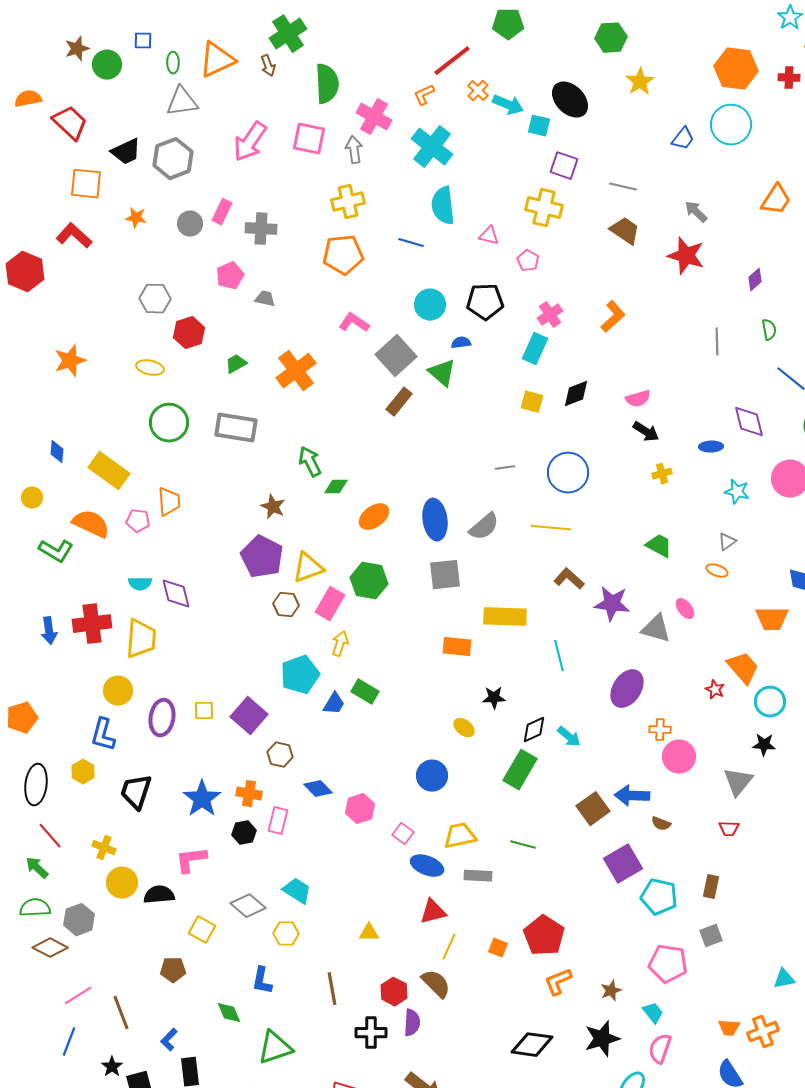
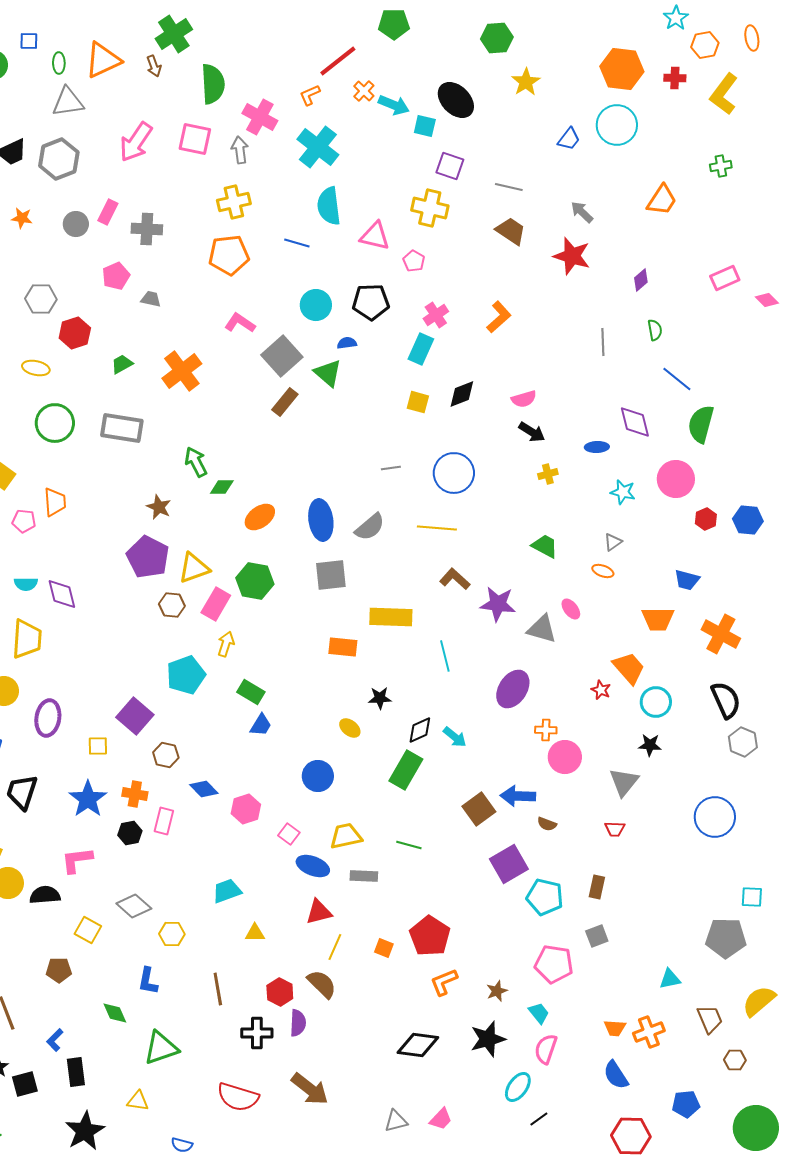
pink triangle: (489, 236) -> (375, 236), size x1.5
blue trapezoid: (334, 704) -> (261, 725), moved
yellow square: (204, 711) -> (98, 746), moved
cyan trapezoid: (297, 891) -> (227, 891), moved, turned -52

